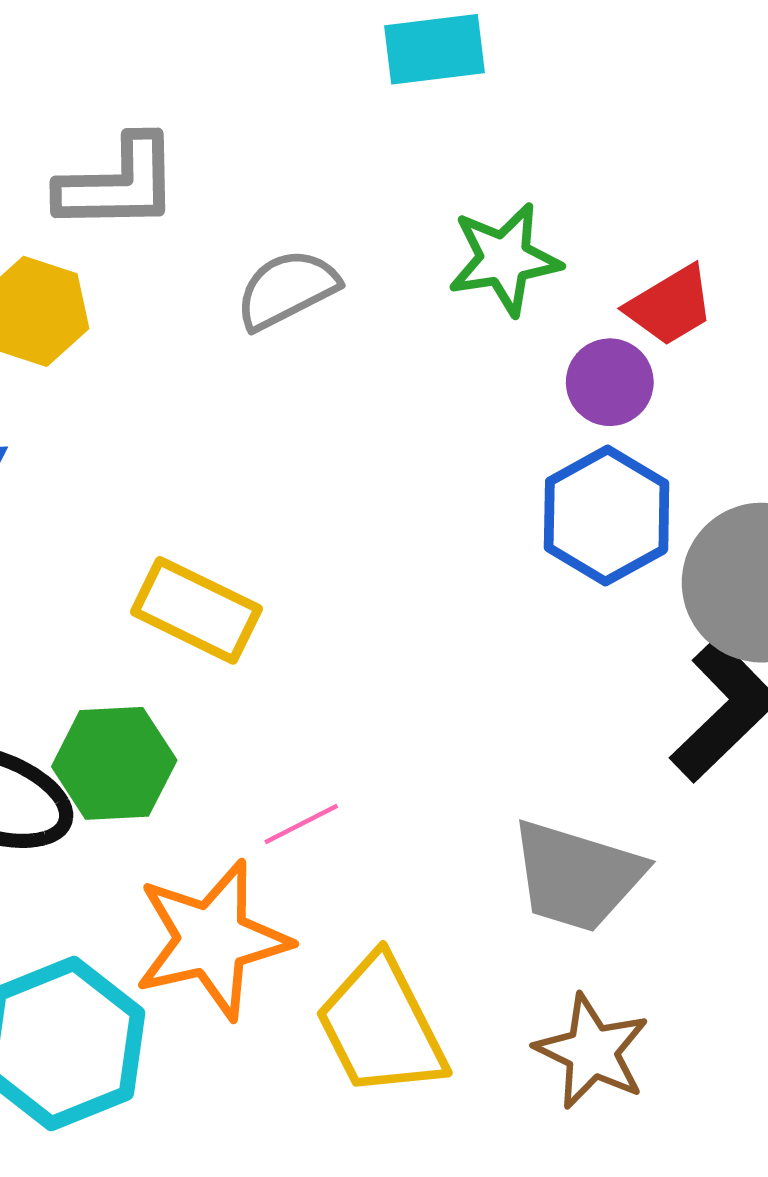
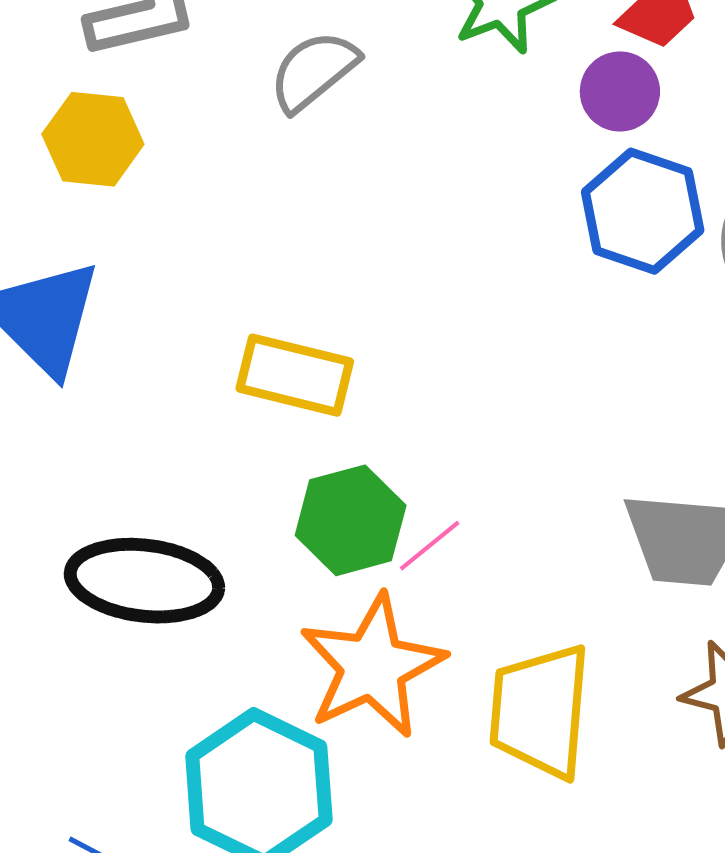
green hexagon: (114, 763) -> (351, 520), moved
yellow trapezoid: (381, 1026) -> (540, 711), turned 44

